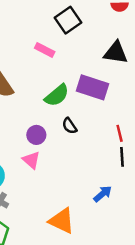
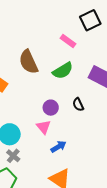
green semicircle: (57, 95) -> (63, 71), moved
blue arrow: (103, 194) -> (59, 147), moved

